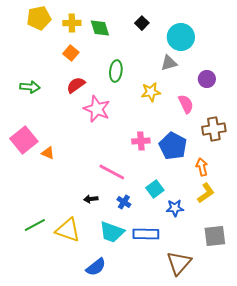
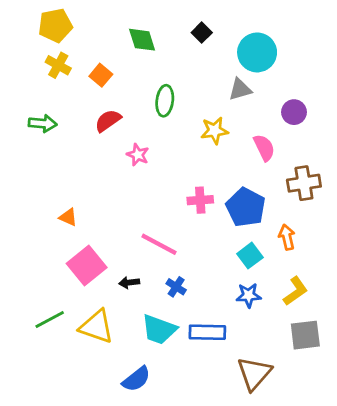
yellow cross: (72, 23) -> (58, 65), moved, turned 30
pink star: (97, 109) -> (138, 155), size x0.6
pink square: (24, 140) -> (87, 265), moved
cyan square: (155, 189) -> (250, 256), moved
yellow L-shape: (206, 193) -> (295, 291), moved

